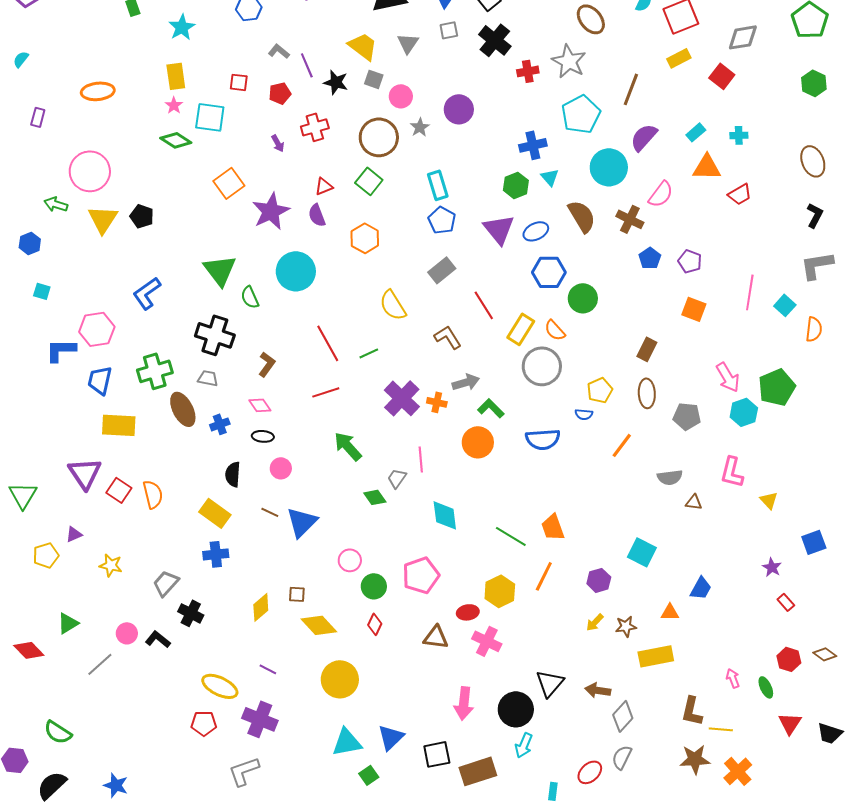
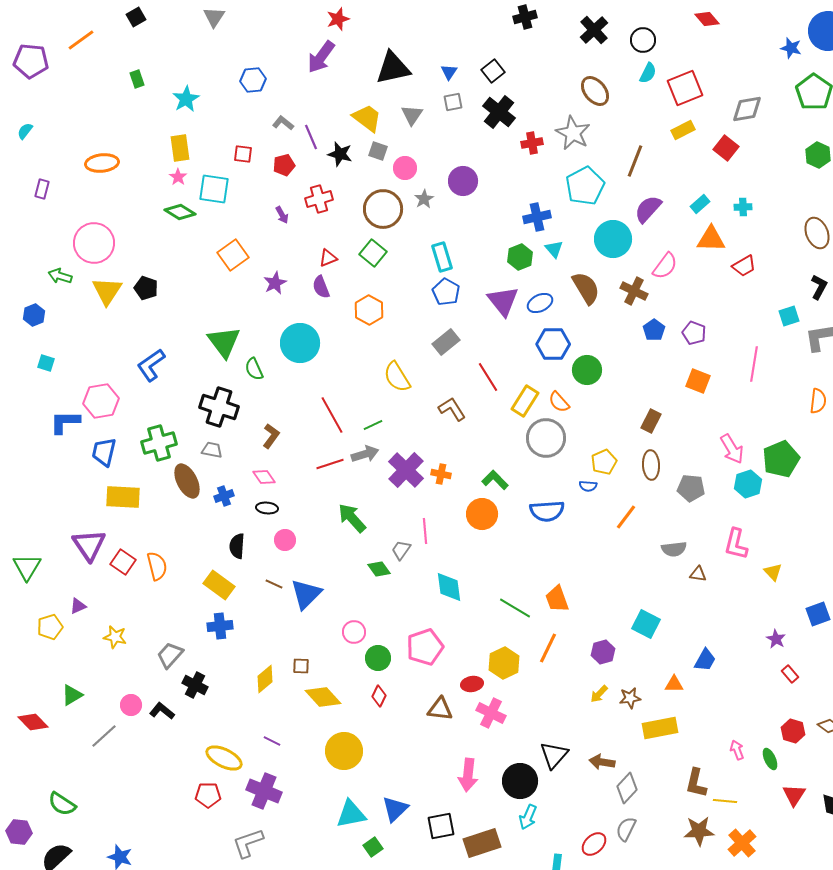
purple star: (271, 211) -> (275, 283), size x0.6
cyan square: (785, 305) -> (789, 316), moved, turned 30
gray arrow: (466, 382) -> (365, 454), moved

